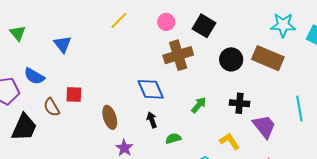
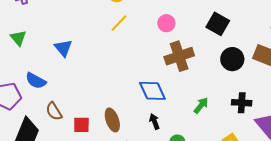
black square: (204, 26) -> (218, 24), moved
red square: (74, 95) -> (81, 125), moved

